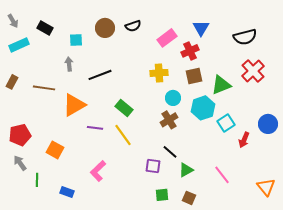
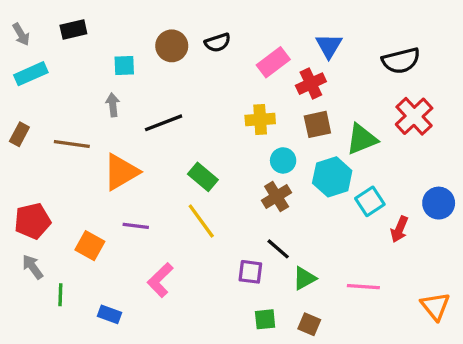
black rectangle: (45, 28) -> (73, 29), moved, turned -42
purple line: (95, 128) -> (136, 226), moved
pink line: (222, 175) -> (363, 287), turned -48

